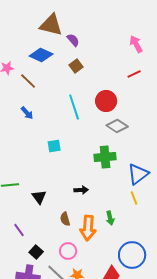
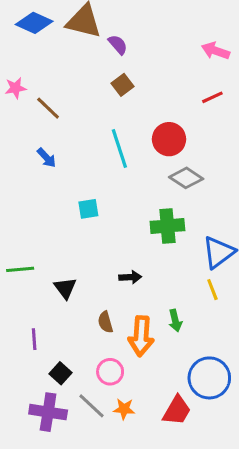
pink arrow: (136, 44) -> (216, 51), turned -42
blue diamond: (41, 55) -> (34, 23), moved
purple line: (19, 230) -> (34, 339), turned 32

